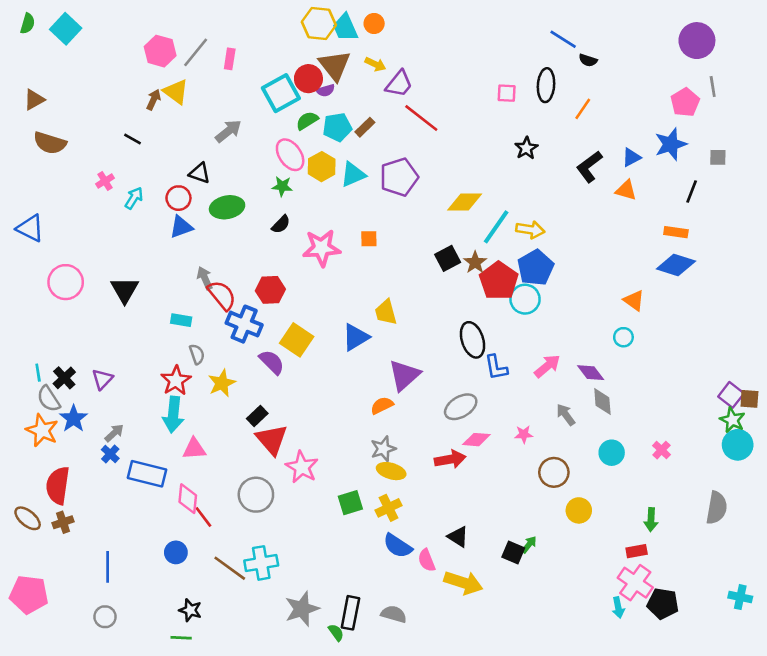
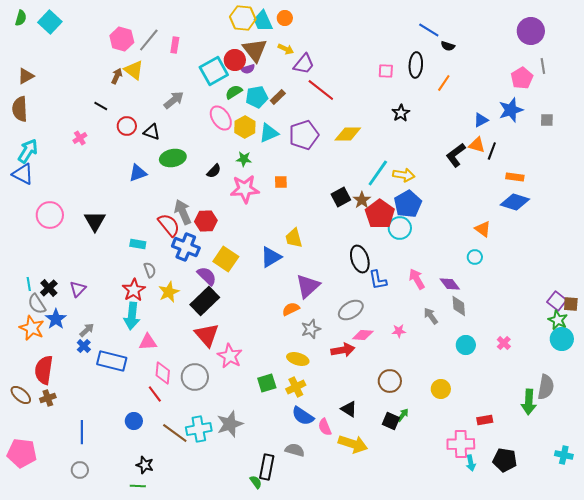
brown semicircle: (50, 143) -> (20, 109), moved, turned 70
black L-shape: (589, 167) -> (456, 155), moved
green star: (282, 186) -> (244, 159), moved
black line: (692, 192) -> (492, 151), moved
cyan arrow: (134, 198) -> (28, 151), moved, size x1.4
red circle: (179, 198) -> (127, 126), moved
yellow diamond: (465, 202) -> (348, 134), moved
gray arrow: (205, 278) -> (183, 212), moved, size x1.4
pink arrow: (547, 366) -> (417, 279), turned -80
black rectangle: (257, 416) -> (205, 301), moved, size x1.8
gray star: (383, 449) -> (311, 329), moved
brown circle: (554, 472) -> (390, 381), moved
pink diamond: (188, 499) -> (163, 373), moved
green arrow: (651, 520) -> (529, 402), moved, size x1.4
pink cross: (635, 583) -> (461, 444), moved, turned -36
gray star: (302, 609) -> (230, 424), moved
gray semicircle: (394, 614) -> (295, 450), moved

